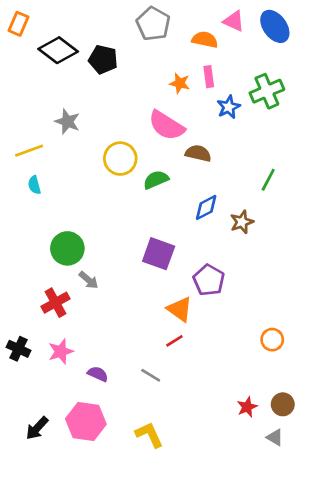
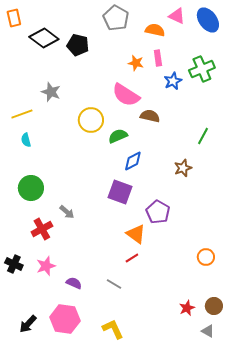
orange rectangle: (18, 24) -> (14, 18), turned -36
blue diamond: (206, 207) -> (133, 161), moved
green circle: (67, 248) -> (31, 188), moved

